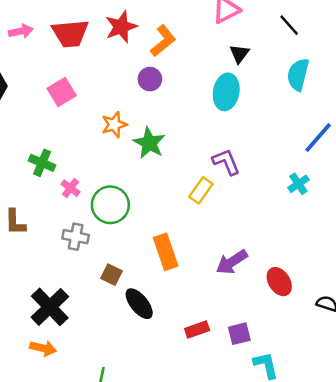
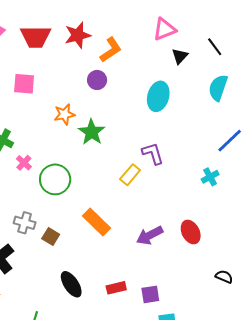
black triangle: (239, 54) -> (180, 56), moved
pink square: (62, 92) -> (24, 84), turned 30
gray cross: (76, 237) -> (25, 223), moved
orange rectangle: (166, 252) -> (97, 222), turned -32
red ellipse: (279, 282) -> (191, 232), moved
black ellipse: (139, 304) -> (71, 284), moved

